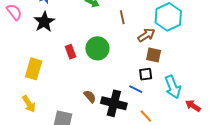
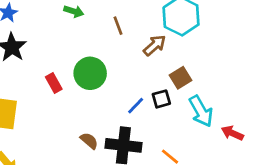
brown square: (154, 55) -> (181, 78), moved, turned -35
blue line: (136, 89) -> (136, 106), moved, turned -64

